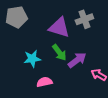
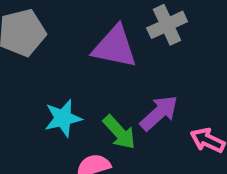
green arrow: (59, 53) -> (119, 132), moved

